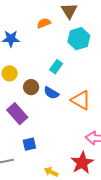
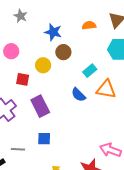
brown circle: (31, 87) -> (63, 52), moved
orange triangle: (81, 100) -> (106, 89), moved, turned -35

